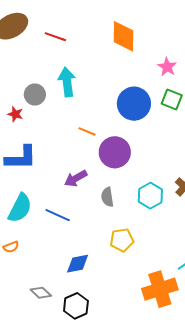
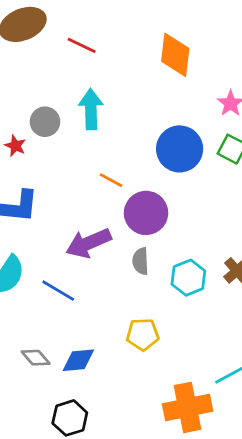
purple arrow: (76, 179) -> (89, 243), size x1.4
gray semicircle: (107, 197) -> (141, 261), moved
gray diamond: (41, 293) -> (36, 358), moved

